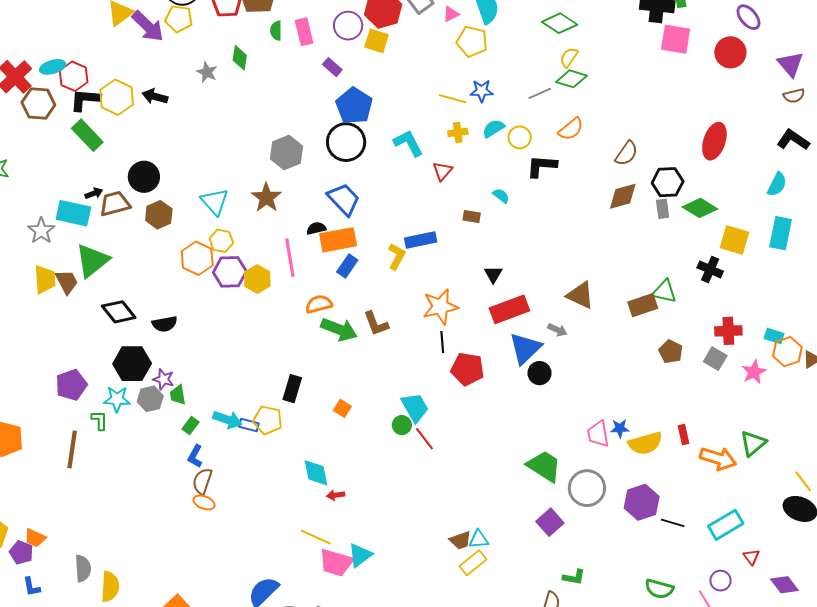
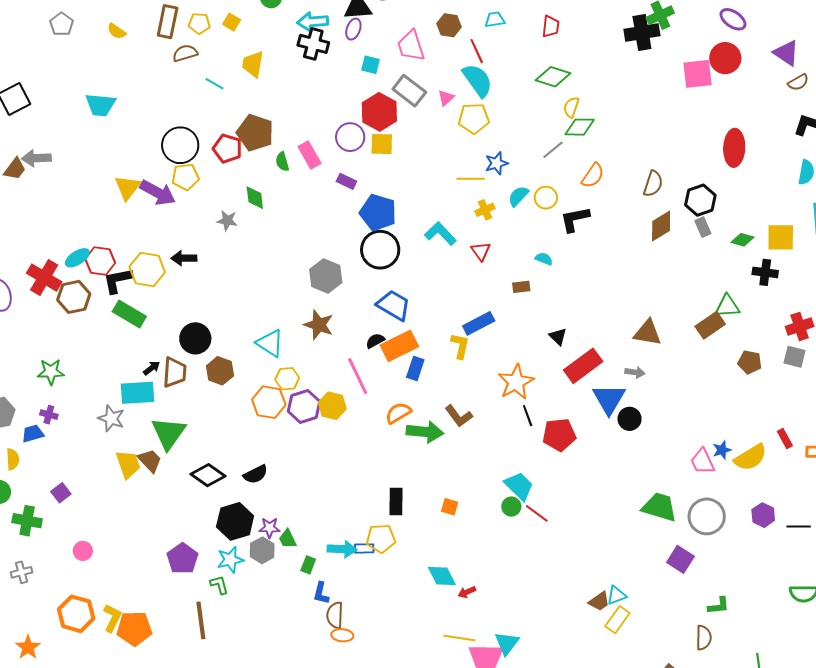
pink square: (676, 39) -> (698, 74), moved
brown trapezoid: (115, 204) -> (175, 372), turned 124
green diamond: (700, 208) -> (742, 240), moved, size x0.7
purple hexagon: (642, 502) -> (763, 515), size x0.7

